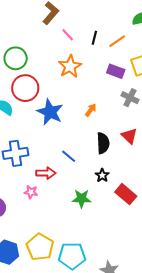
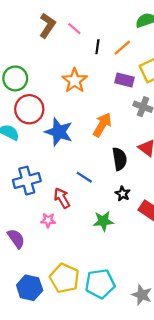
pink line: (68, 35) -> (74, 29), moved
orange arrow: (91, 110) -> (102, 125), size x1.6
red arrow: (46, 173) -> (62, 198), turned -114

